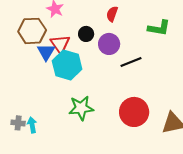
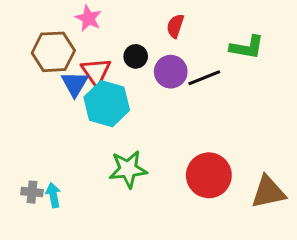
black line: (131, 62) -> (204, 78), moved

